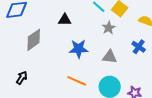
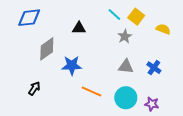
blue cross: (139, 47) -> (154, 68), moved
blue star: (79, 49) -> (72, 66), moved

